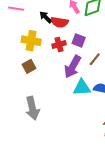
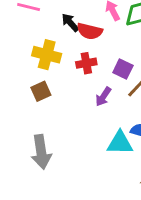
purple square: (79, 40) -> (123, 69), moved
purple arrow: (73, 67) -> (103, 97), size x0.6
cyan triangle: (82, 88) -> (120, 143), moved

